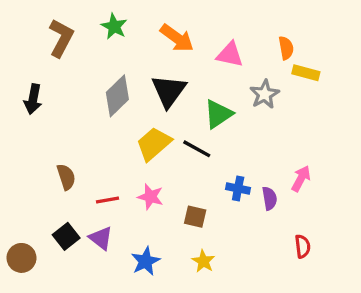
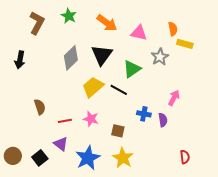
pink arrow: (301, 179) -> (174, 98), moved
black square: (66, 236) -> (40, 158), moved
red semicircle: (303, 246) -> (185, 157), moved
blue star: (145, 261) -> (88, 158), size x1.4
yellow star: (203, 261) -> (123, 158), size x1.5

